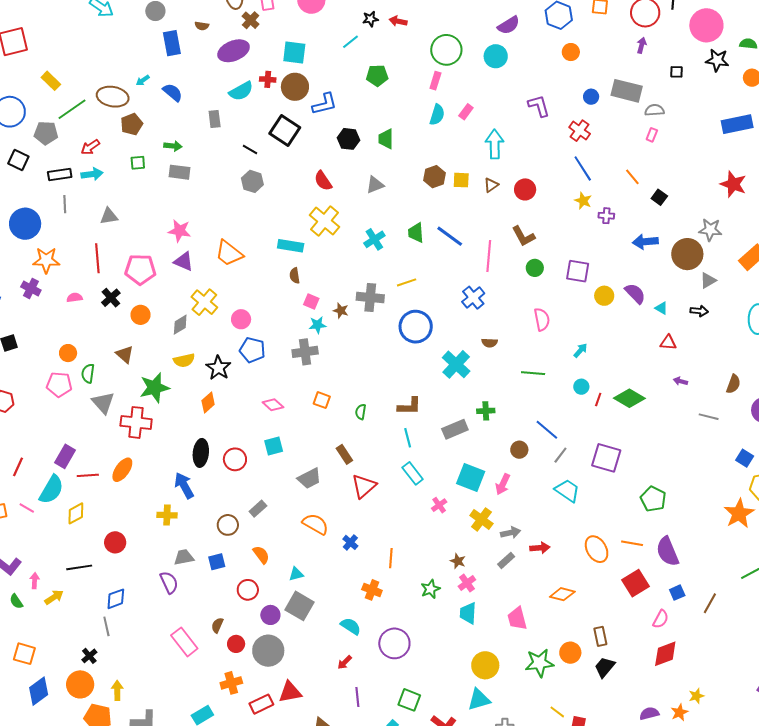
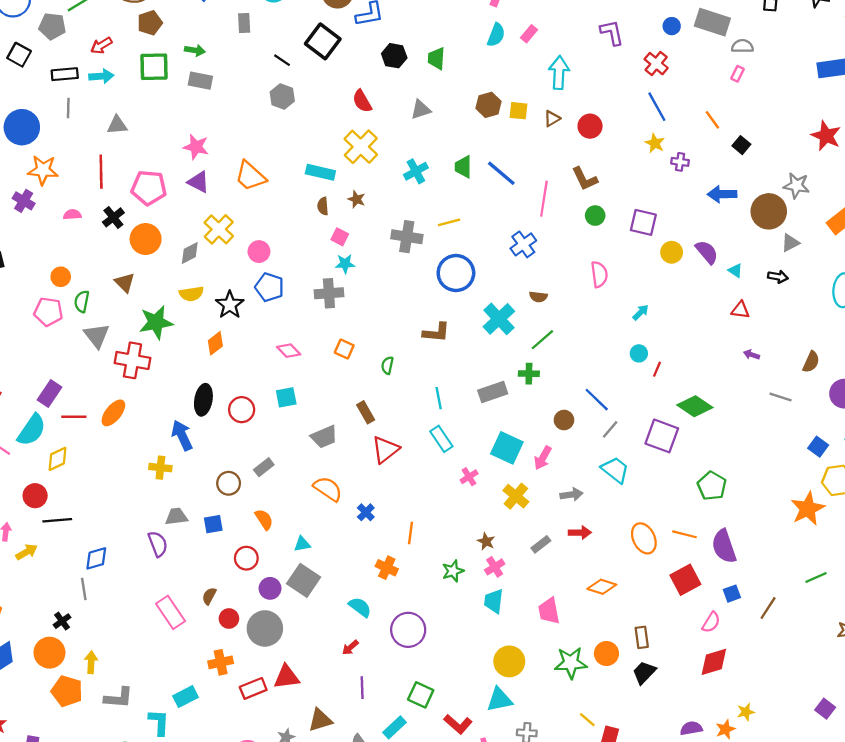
green square: (138, 163) -> (154, 67), size x1.8
brown star: (341, 311) -> (356, 199), moved
orange circle: (141, 315) -> (146, 239), size x1.4
green line: (533, 373) -> (542, 340), moved, turned -50
green diamond: (629, 398) -> (695, 406), moved
brown L-shape: (409, 406) -> (436, 332), moved
gray arrow: (510, 533) -> (571, 495), moved
red circle: (115, 542) -> (35, 496), moved

